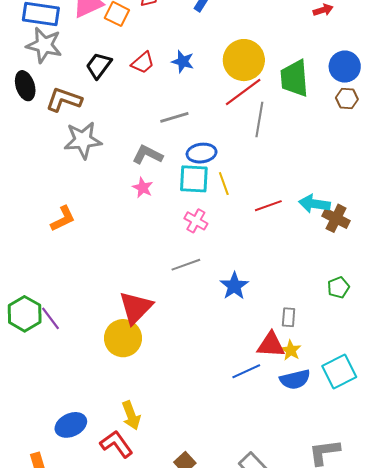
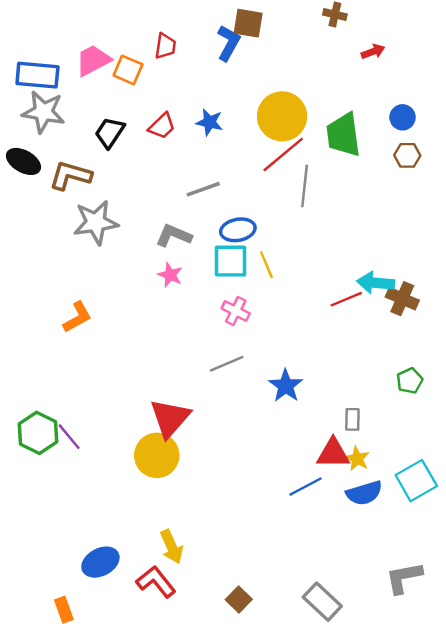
blue circle: (345, 67) -> (403, 117), size x0.7
black ellipse: (25, 86) -> (23, 161), turned -40
red line: (268, 206) -> (346, 299), moved

